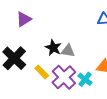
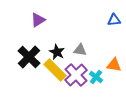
black star: (53, 48) -> (57, 52), moved
yellow rectangle: (42, 72) -> (55, 70), size x1.6

